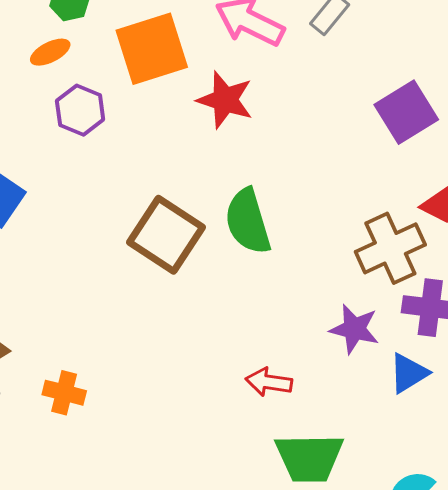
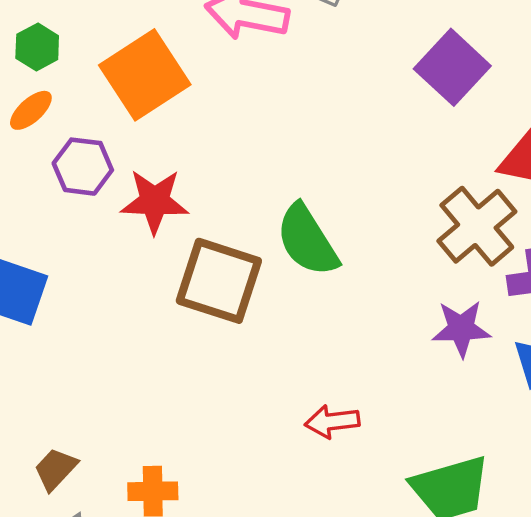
red star: (225, 100) -> (155, 201), moved
red arrow: (269, 382) -> (332, 422), moved

